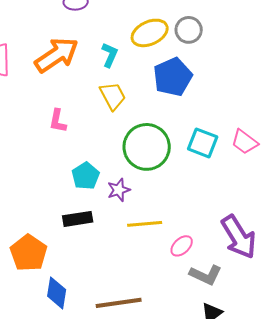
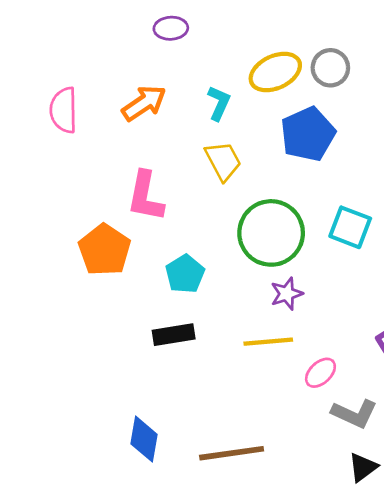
orange arrow: (57, 55) -> (144, 103), size x0.7
pink L-shape: (58, 121) -> (145, 196), size x1.5
purple star: (119, 190) -> (287, 294), moved
orange pentagon: (29, 253) -> (104, 250), moved

